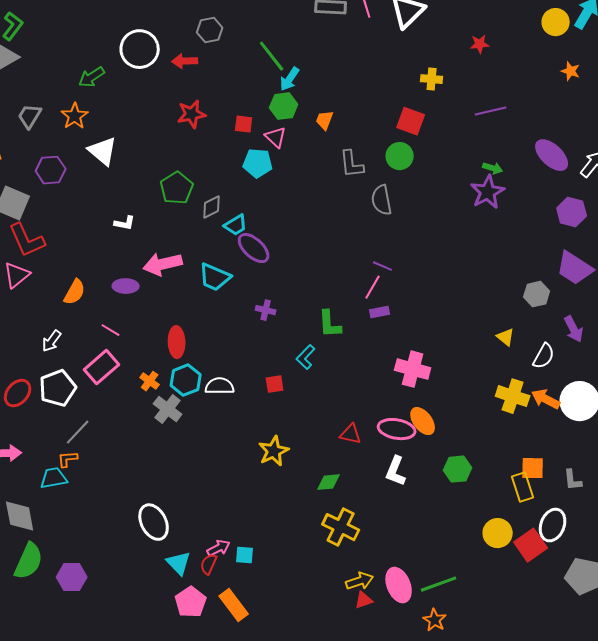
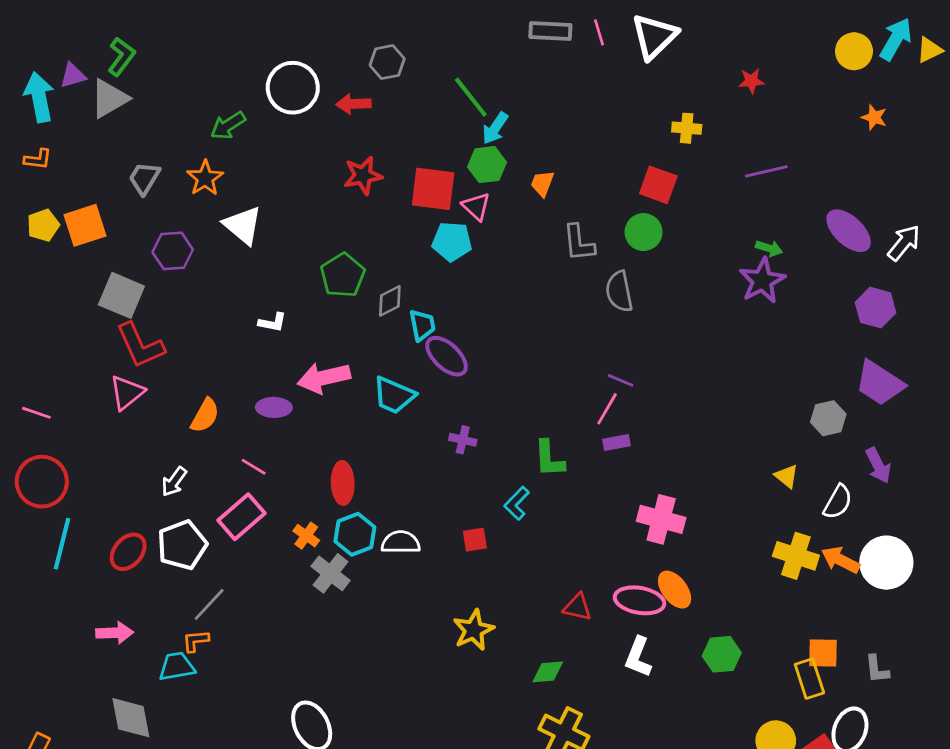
red square: (244, 124) -> (433, 189), size x1.8
cyan trapezoid: (236, 225) -> (422, 325), turned -70

